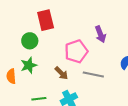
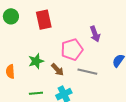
green circle: (30, 41) -> (11, 16), moved
green star: (29, 65) -> (36, 61), moved

